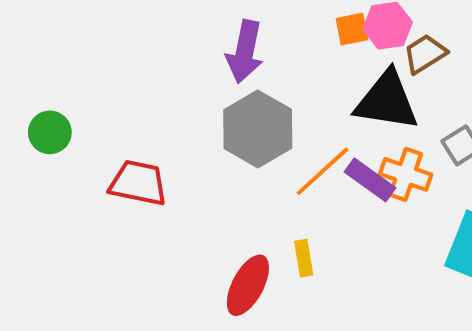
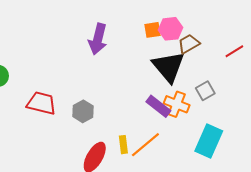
black triangle: (387, 101) -> (169, 67), turned 39
gray hexagon: (258, 129) -> (83, 111), moved, size x0.6
orange line: (323, 171) -> (145, 145), moved

